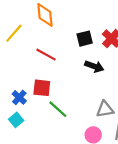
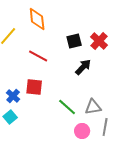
black arrow: (94, 66) -> (83, 67), turned -66
green line: (58, 109) -> (67, 107), moved

